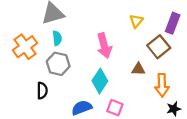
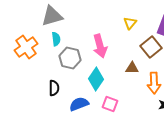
gray hexagon: (58, 64) -> (70, 58), moved
black semicircle: (42, 91) -> (54, 88), moved

